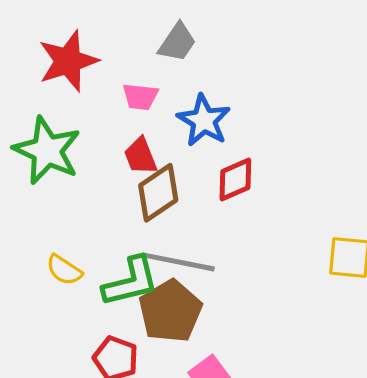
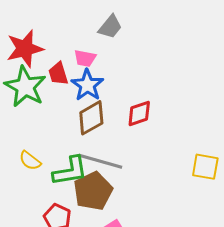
red star: (68, 61) -> (25, 49), moved
blue star: (204, 120) -> (87, 85), moved
red trapezoid: (140, 156) -> (58, 74), moved

